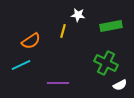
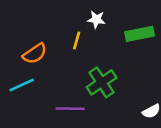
green cross: (106, 63) -> (102, 82), moved, turned 30

